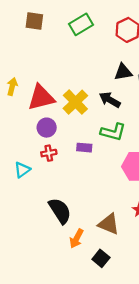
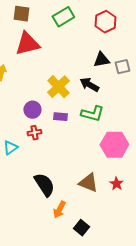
red triangle: (41, 98) -> (27, 44), moved
purple rectangle: (84, 148) -> (60, 117), moved
brown triangle: (109, 224) -> (88, 183), moved

